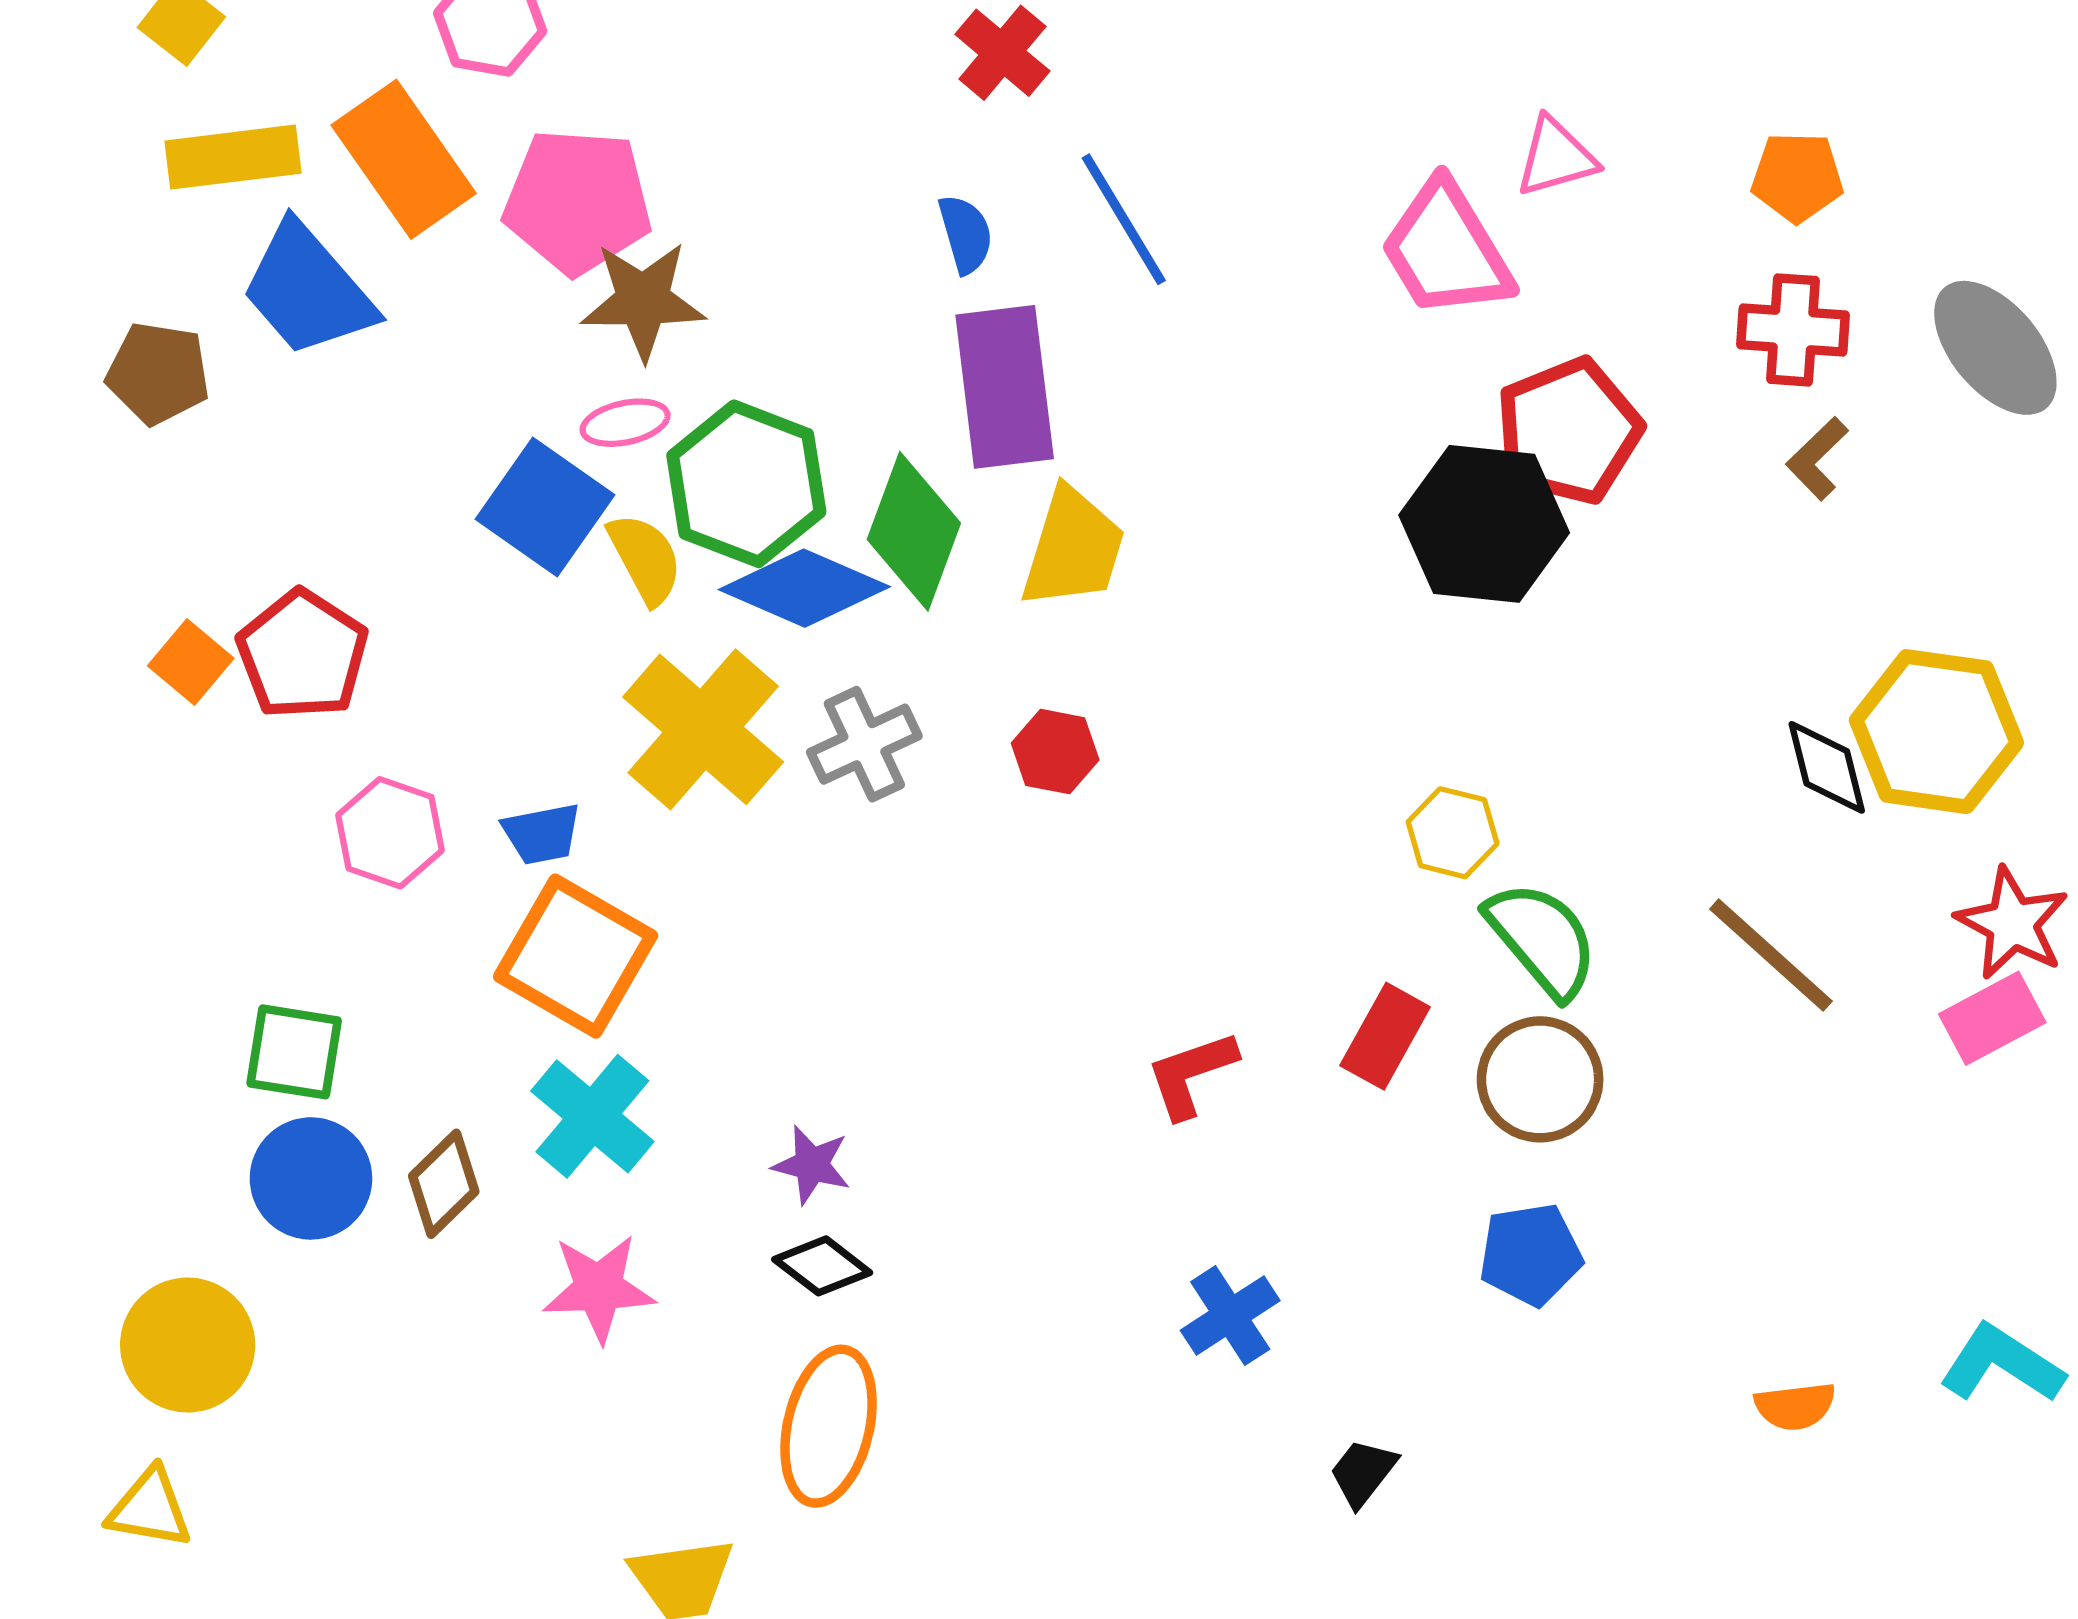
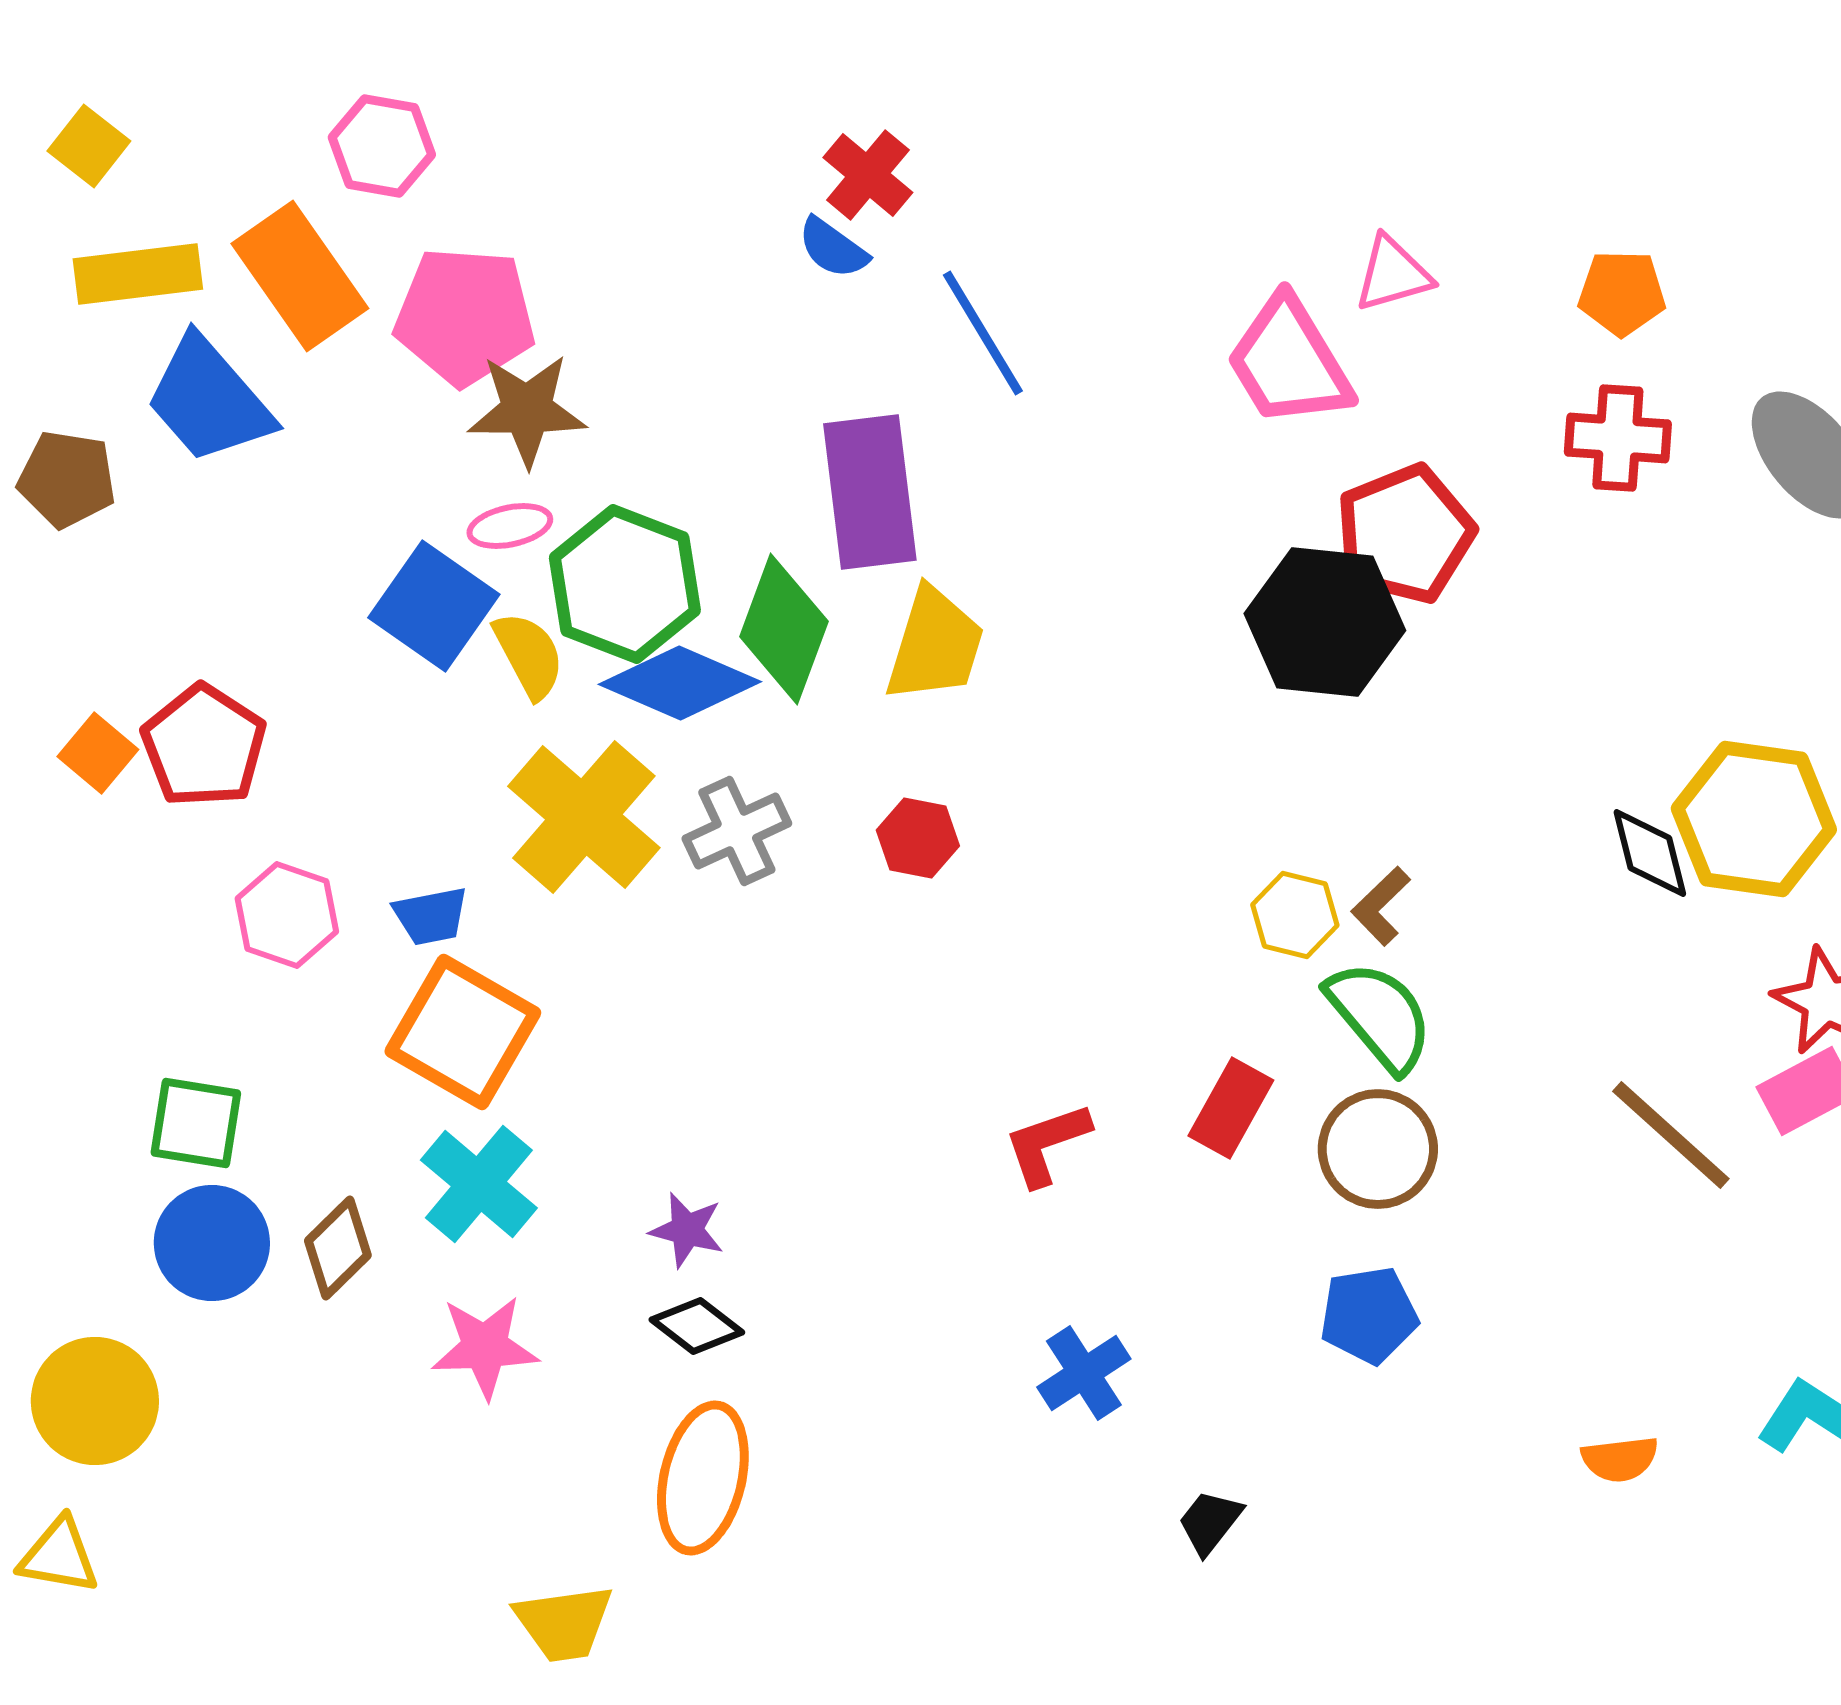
blue semicircle: (966, 234) -> (833, 248), moved, turned 142
brown L-shape: (1817, 459) -> (1381, 906), moved
brown line: (1771, 955) -> (1671, 1135), moved

